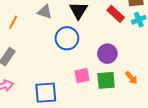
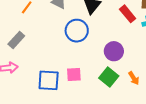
pink square: (82, 76) -> (74, 74), moved
green square: (106, 80) -> (109, 77), turned 36

